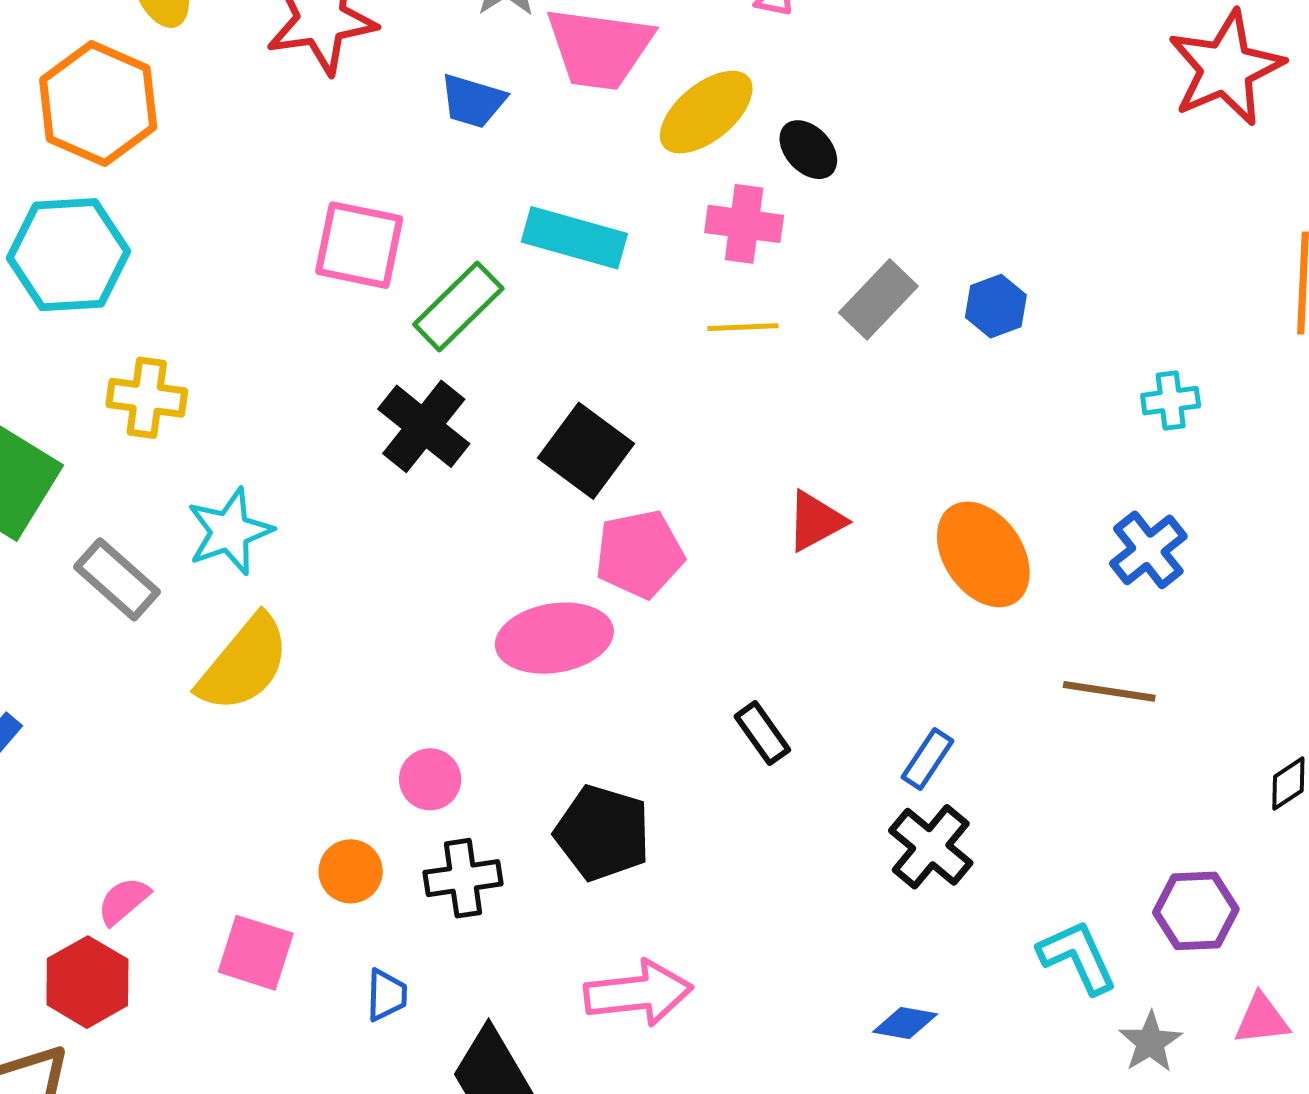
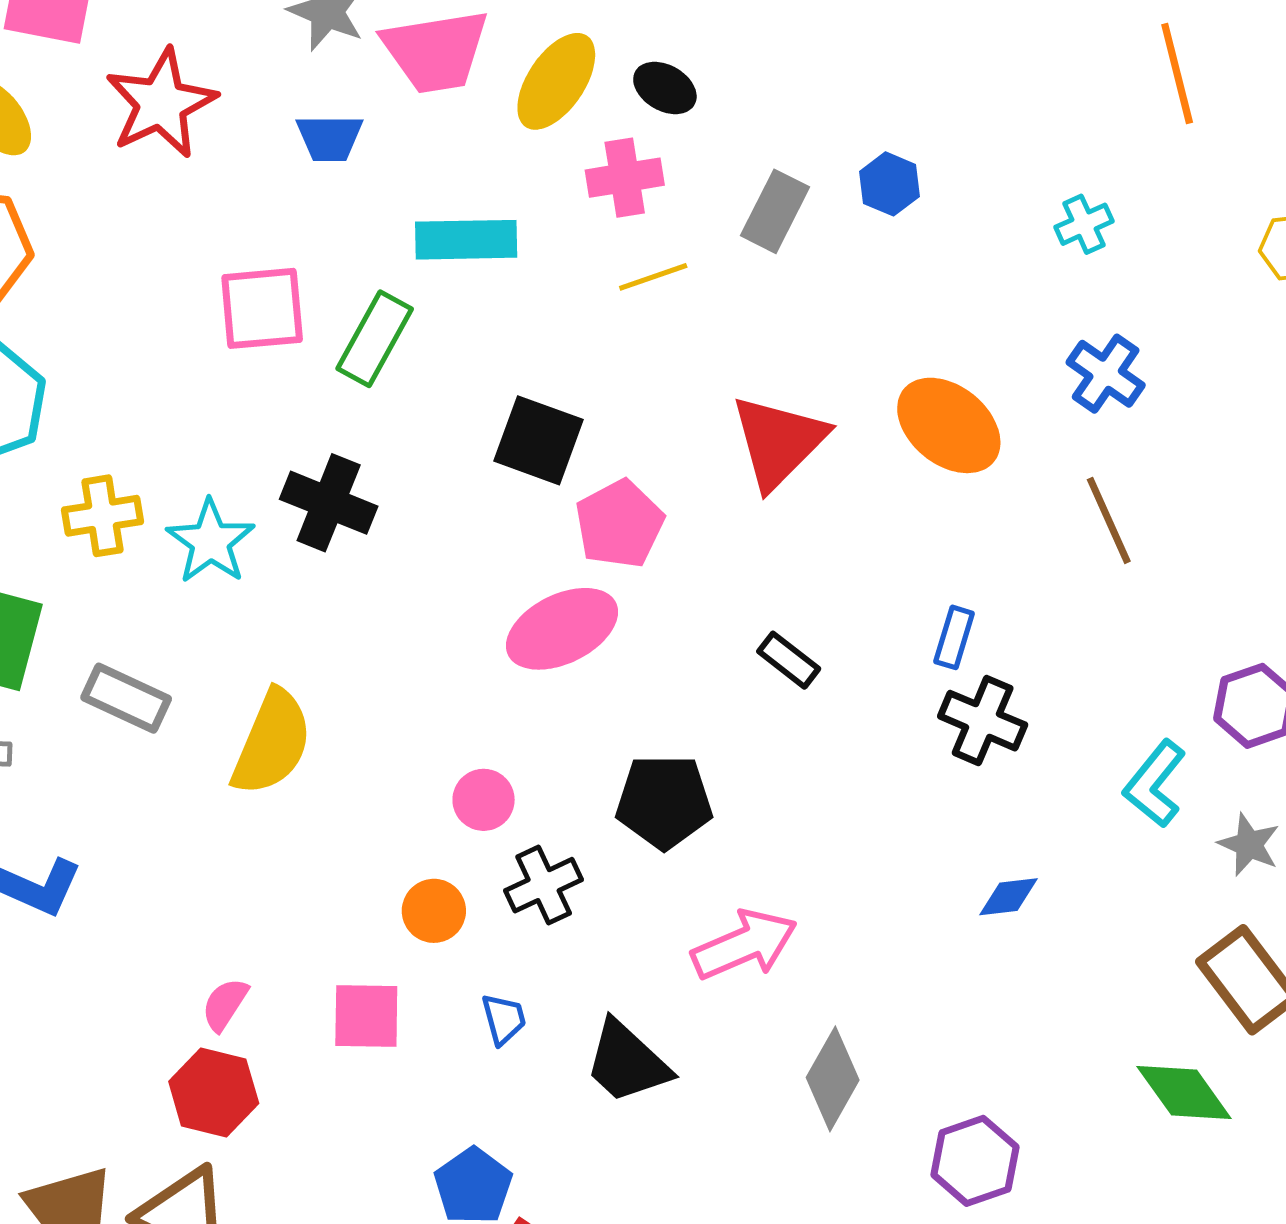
black cross: (424, 426) -> (329, 503), moved
red triangle: (816, 521) -> (779, 442), size x1.6
cyan star: (230, 531) -> (211, 542), moved
brown line: (1109, 691) -> (1109, 520), turned 74
cyan L-shape: (1078, 957) -> (1155, 784), turned -100

